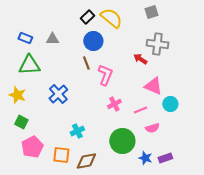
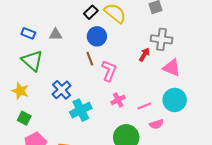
red arrow: (140, 59) -> (144, 55), turned 88
green triangle: (29, 65) -> (32, 61), turned 45
pink triangle: (153, 86) -> (172, 68), moved
cyan circle: (170, 104) -> (175, 100), size x1.5
cyan cross: (77, 131) -> (81, 110), moved, size x1.5

